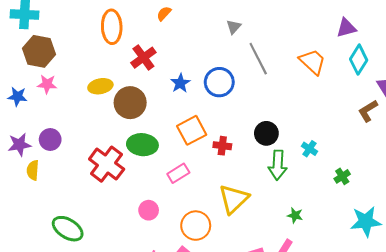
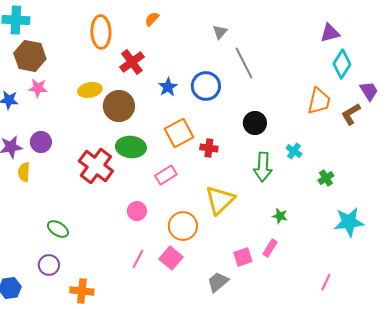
orange trapezoid: (312, 62) -> (319, 101), moved, turned 60
black circle: (266, 133) -> (255, 123), moved
green ellipse: (68, 229) -> (58, 229), size x0.7

